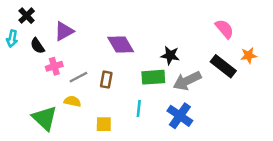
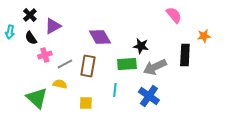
black cross: (27, 16) -> (30, 15), moved
pink semicircle: (224, 29) -> (174, 15), moved
orange star: (249, 55) -> (204, 36), moved
black rectangle: (223, 66) -> (185, 55), turned 55
brown rectangle: (106, 80) -> (88, 66), size x1.5

